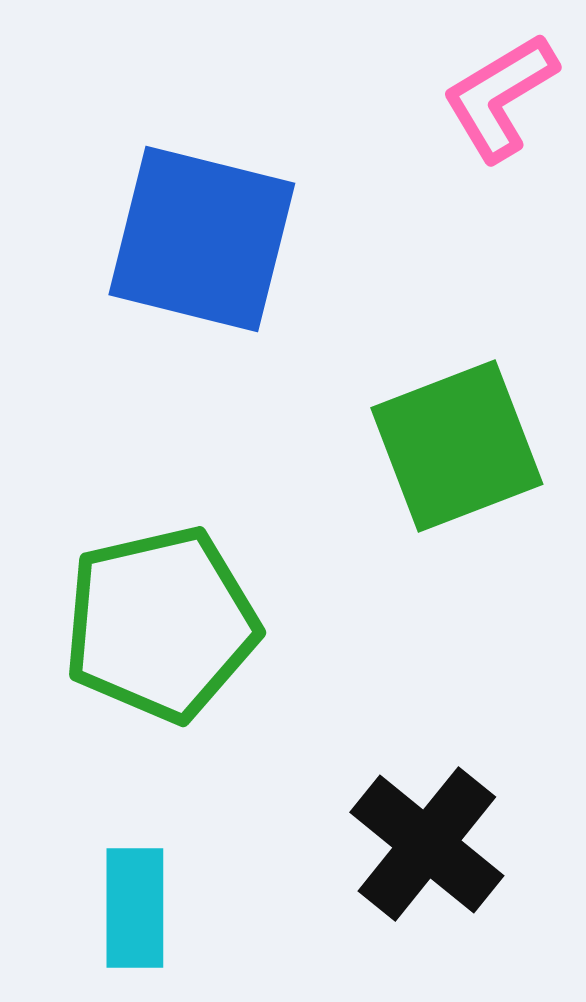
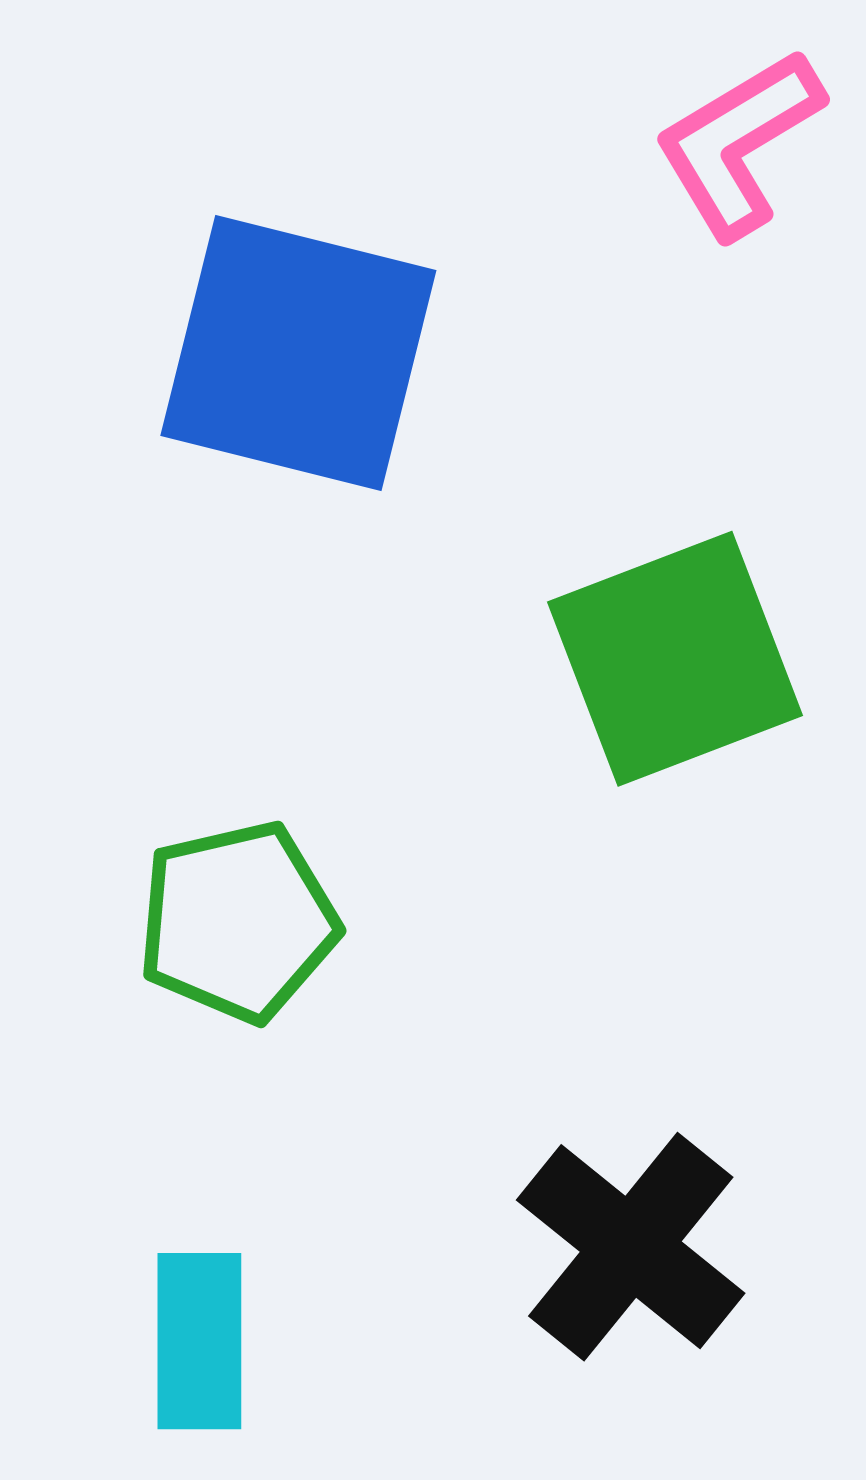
green pentagon: (161, 624) -> (238, 922), size x0.7

